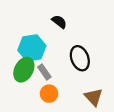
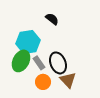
black ellipse: (80, 58) -> (58, 63), moved
brown triangle: (94, 97) -> (68, 80), moved

